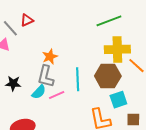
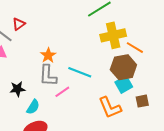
brown hexagon: (108, 76) -> (123, 67), moved
cyan line: (78, 79) -> (80, 72), turned -55
cyan semicircle: (39, 92) -> (33, 107), moved

